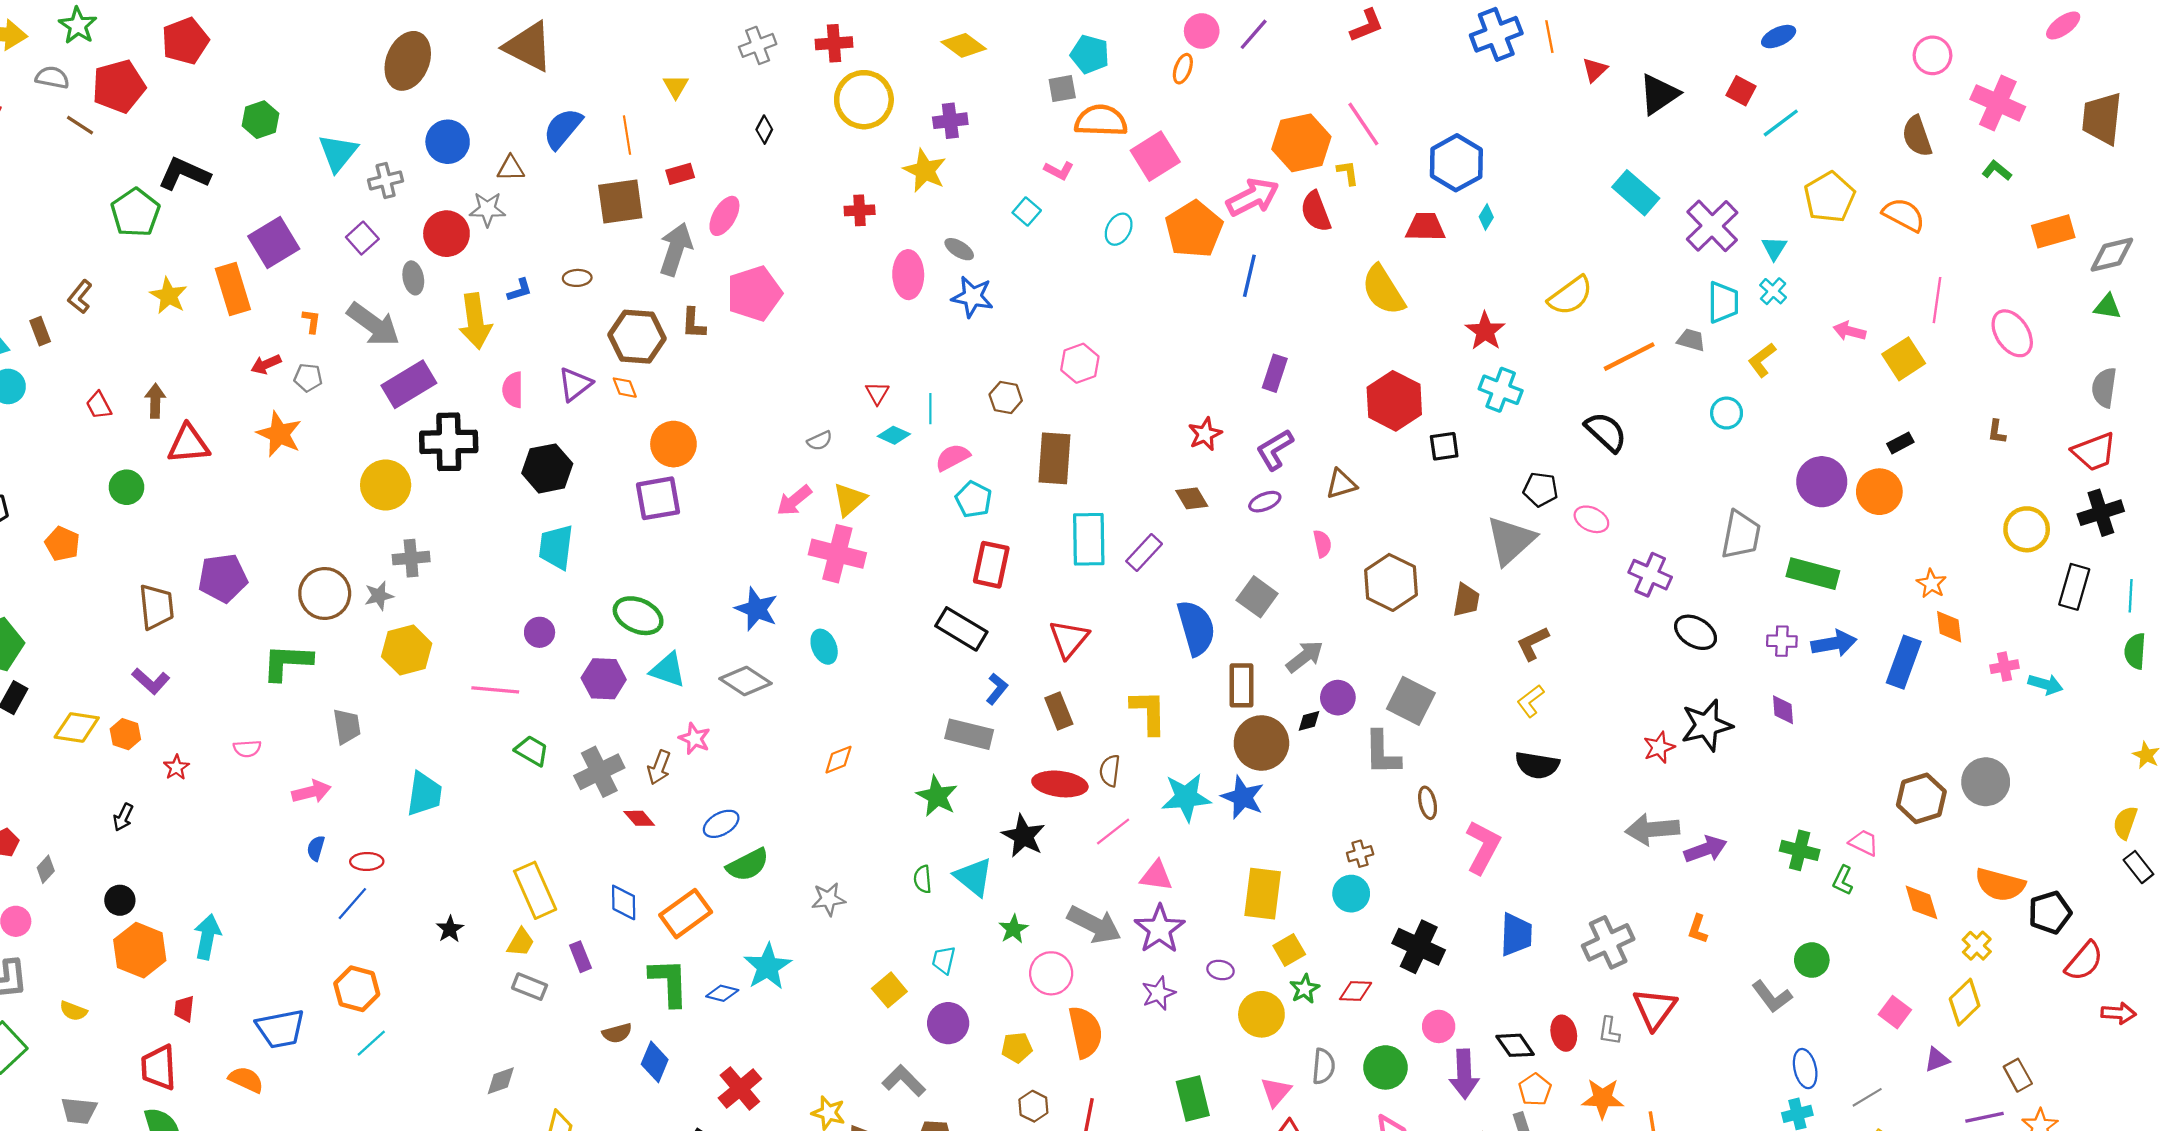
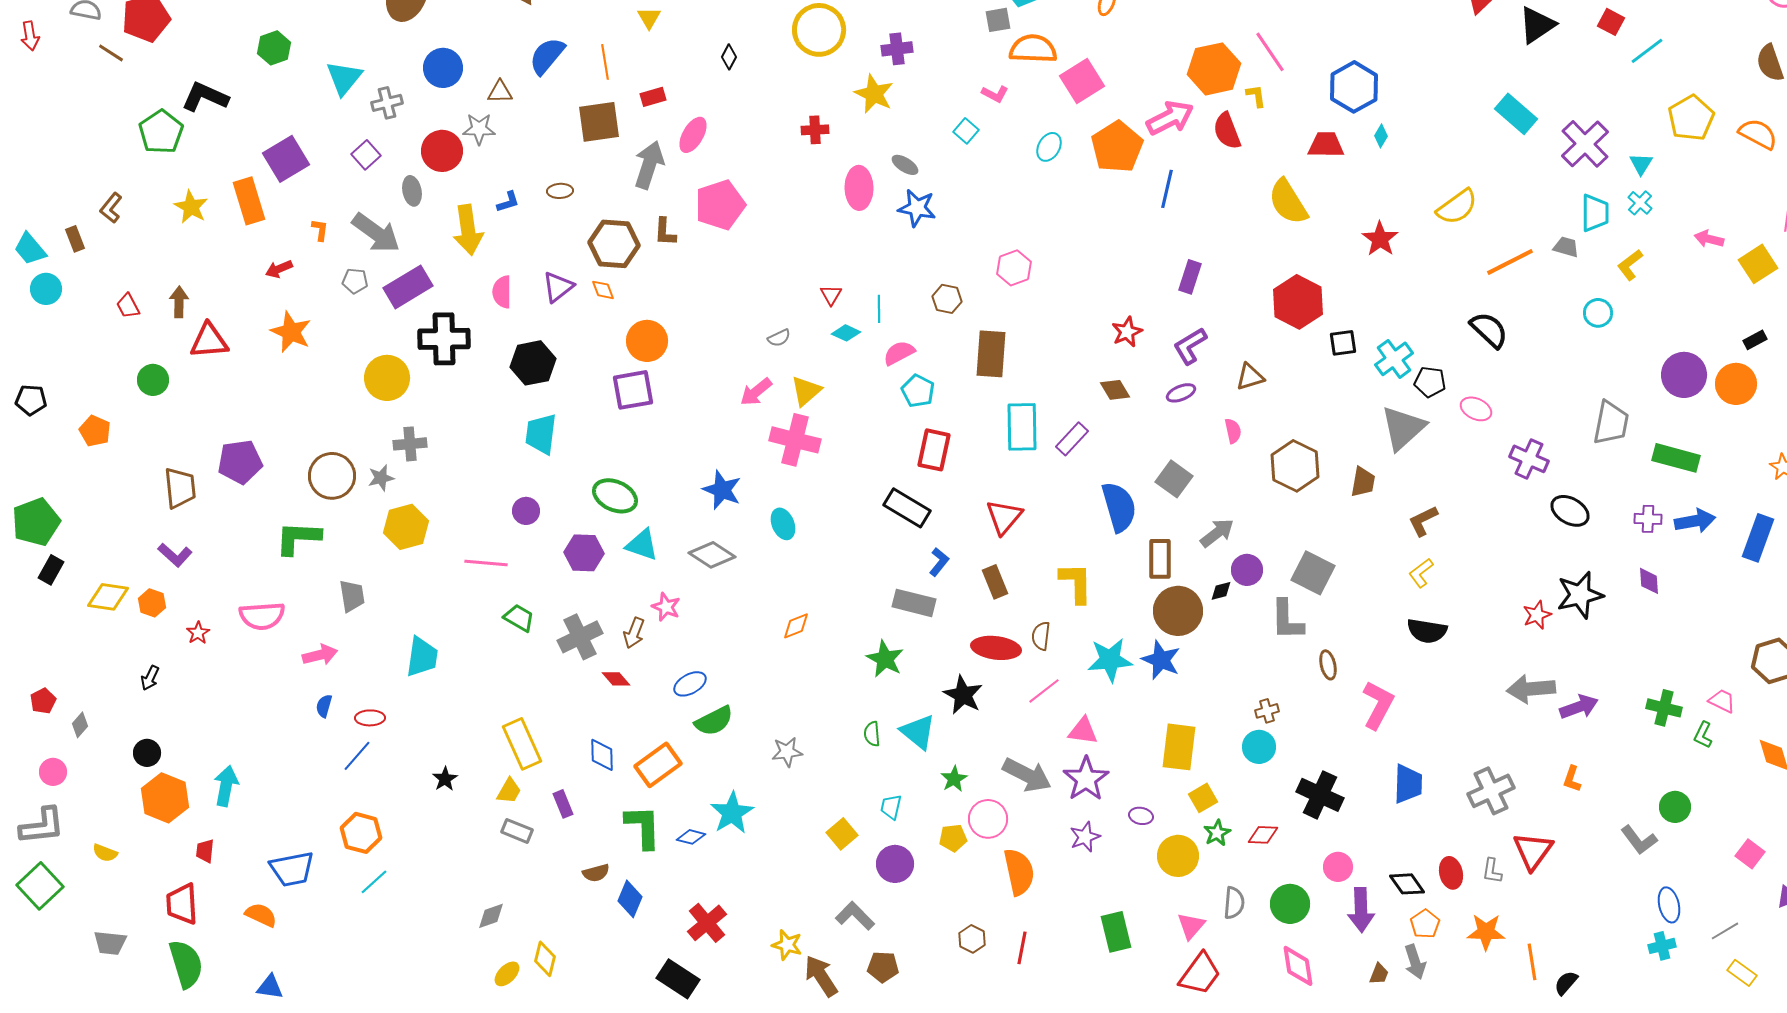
gray pentagon: (308, 378) -> (355, 281), moved
cyan cross: (1501, 390) -> (1394, 359), moved, turned 33
pink semicircle: (247, 749) -> (262, 616), size x1.8
yellow pentagon: (1017, 1048) -> (953, 838), moved

